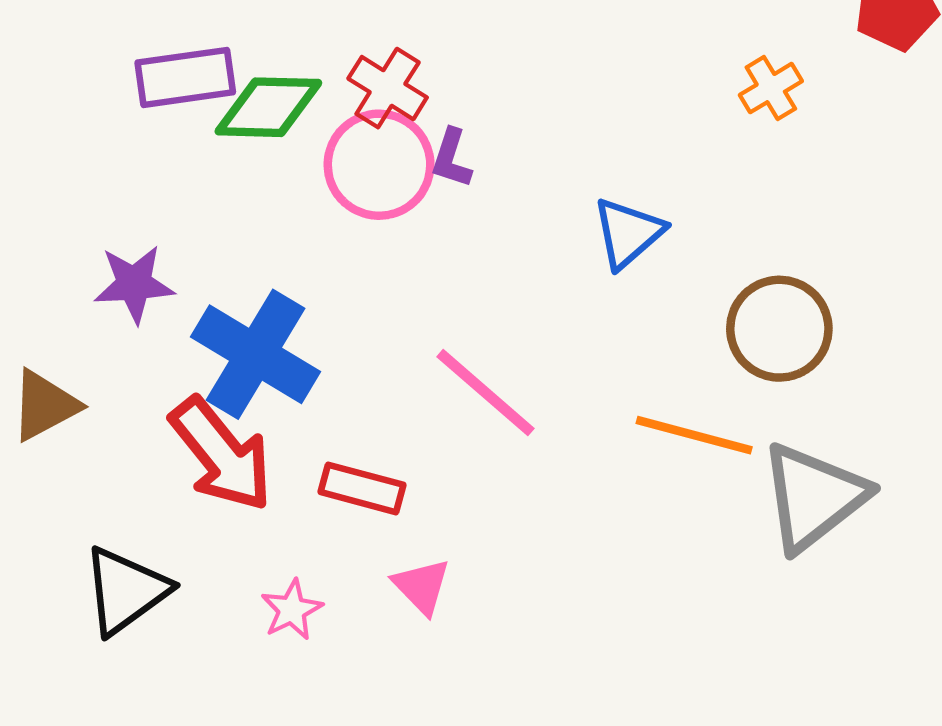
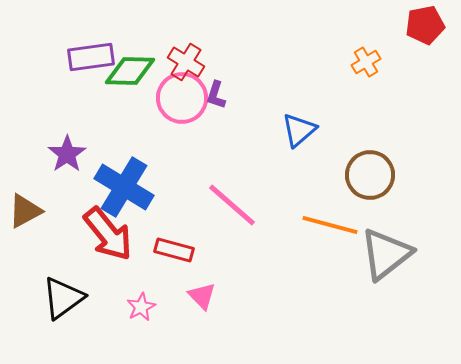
purple star: (134, 284) -> (67, 154), turned -30

